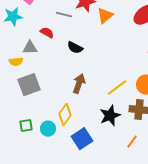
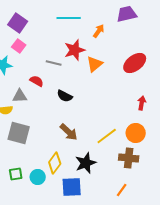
brown arrow: (79, 84) -> (69, 132), turned 114
gray square: (29, 85) -> (19, 133), turned 35
black star: (110, 116) -> (86, 163), moved
blue square: (82, 139) -> (72, 187), turned 30

